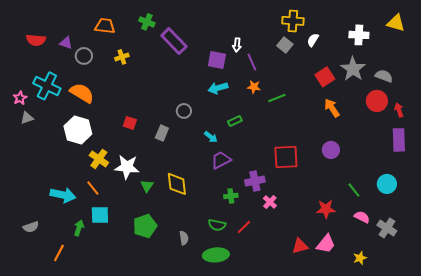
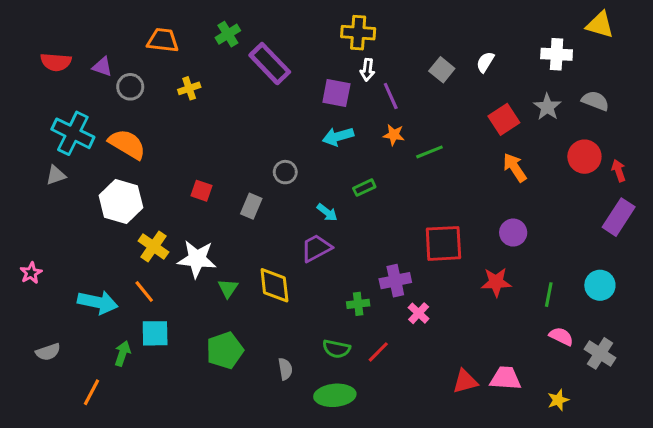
yellow cross: (293, 21) -> (358, 33), moved
green cross: (147, 22) -> (228, 34), turned 35
yellow triangle: (396, 23) -> (600, 25), moved
gray star: (353, 69) -> (547, 107), size x0.7
gray semicircle: (384, 76) -> (595, 101), moved
pink star: (20, 98) -> (31, 273), moved
gray triangle: (27, 118) -> (56, 175), moved
purple rectangle: (399, 140) -> (619, 217), turned 35
purple trapezoid: (221, 160) -> (316, 248), moved
green line: (354, 190) -> (549, 295), turned 49
red star: (326, 209) -> (496, 282), moved
pink trapezoid: (326, 244) -> (505, 378), turned -125

